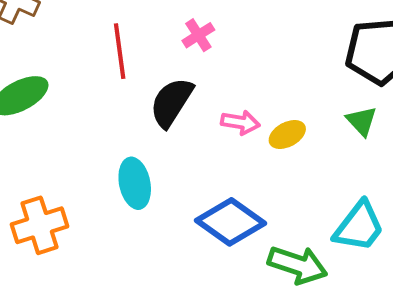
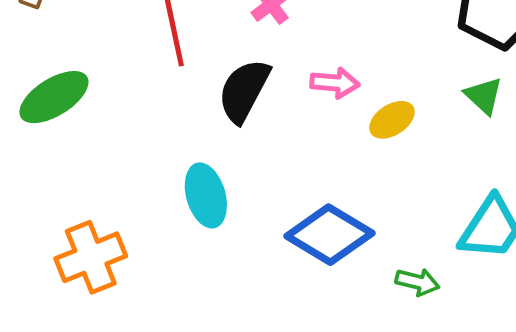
pink arrow: (240, 122) -> (335, 83), moved
green arrow: (298, 265) -> (417, 282), size x0.6

